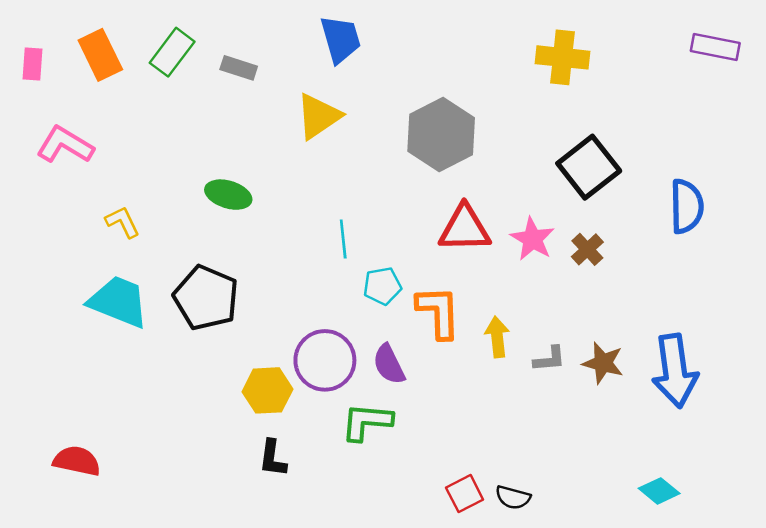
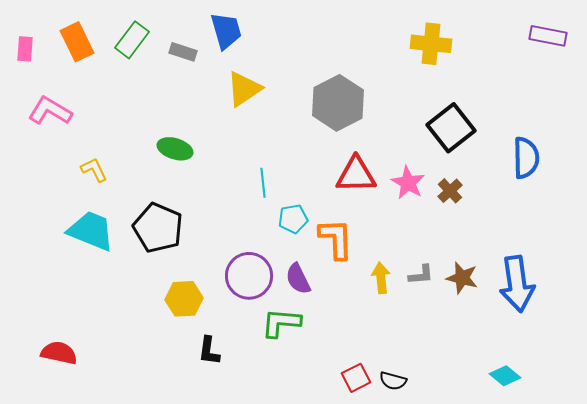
blue trapezoid: (341, 39) -> (226, 31), moved
yellow arrow: (497, 337) -> (381, 278), moved
yellow hexagon: (267, 390) -> (184, 299), moved

